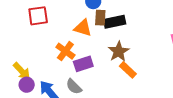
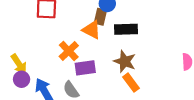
brown rectangle: (100, 18) -> (100, 17), moved
brown star: (119, 52) -> (125, 61), turned -30

